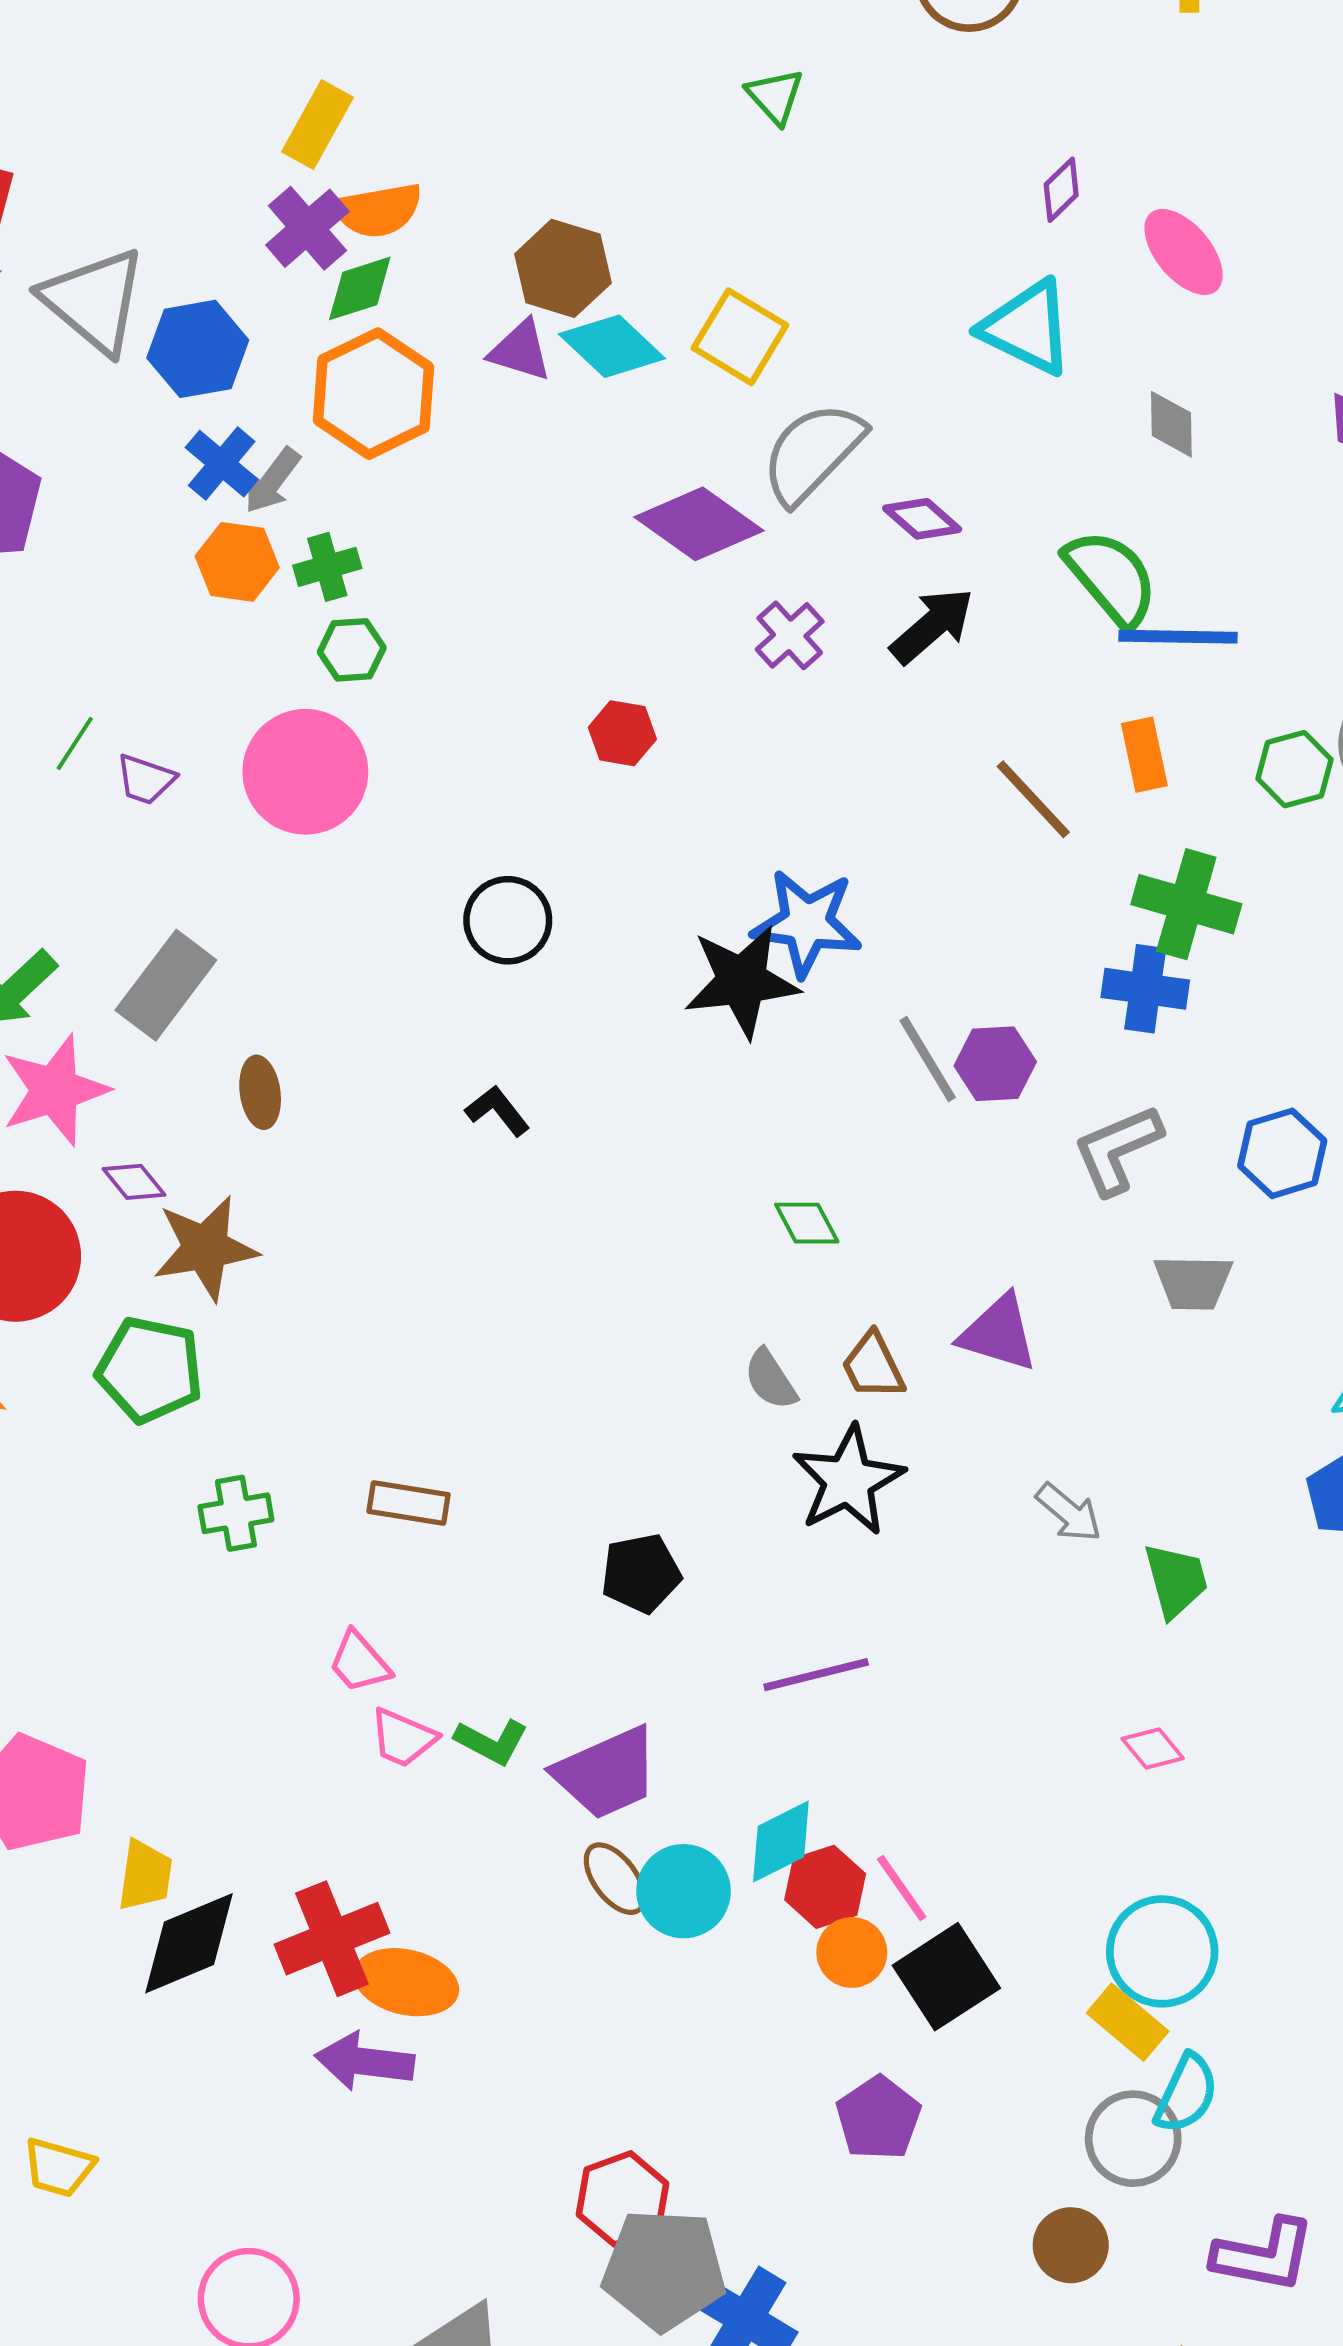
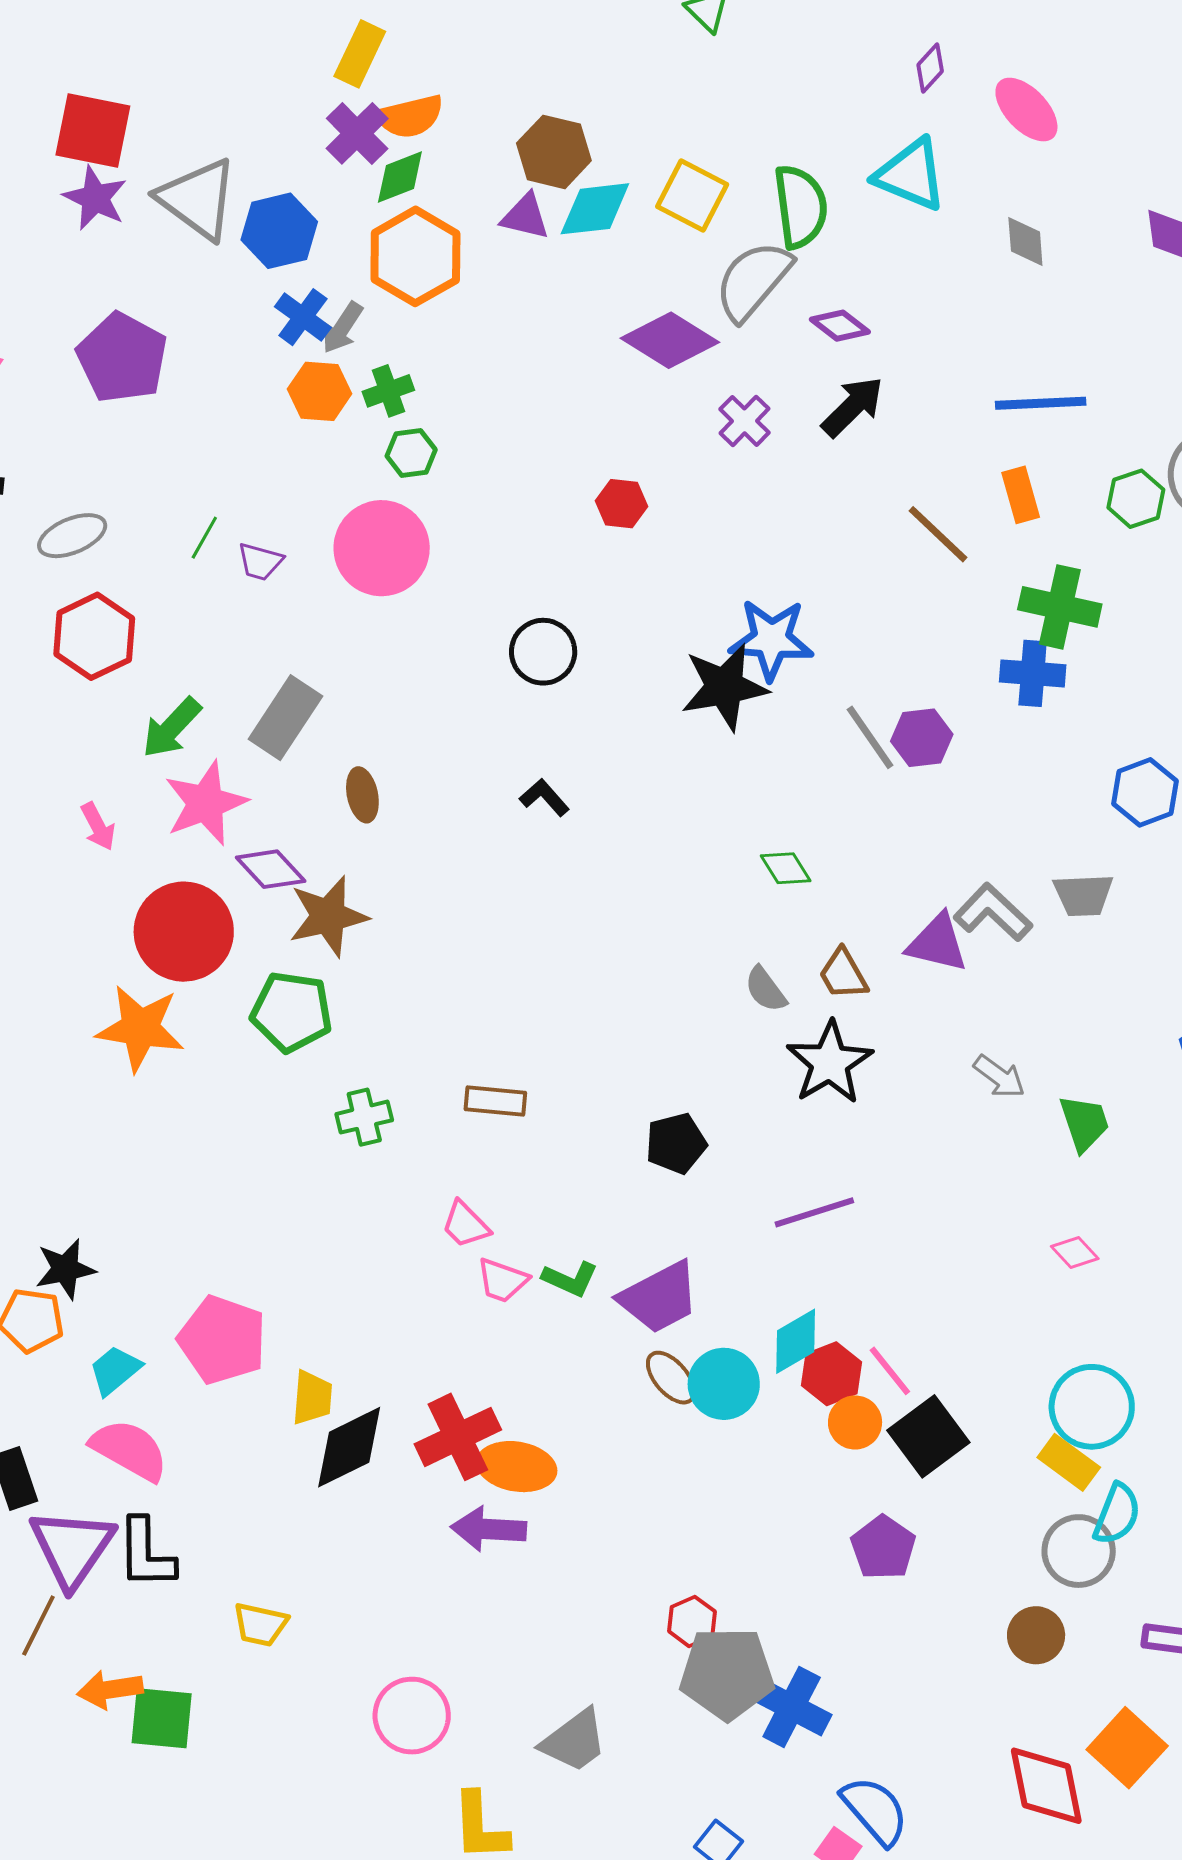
cyan diamond: (612, 346) -> (595, 209), turned -46
green semicircle: (1111, 578) -> (800, 207), moved, turned 36
gray L-shape: (1117, 1150) -> (993, 912), moved, turned 70
purple diamond: (134, 1182) -> (271, 869), size x1.4
red hexagon: (622, 2199) -> (692, 1621), size x0.7

